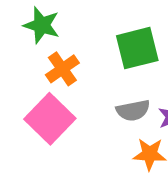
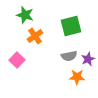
pink square: (50, 119) -> (17, 60), moved, size x0.7

